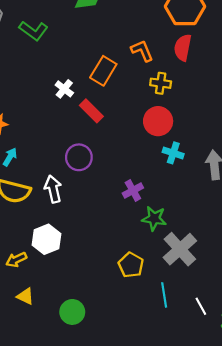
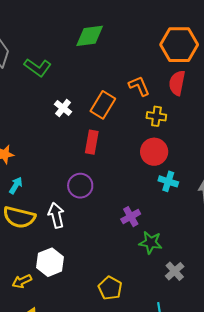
white cross: (64, 89) -> (63, 108), moved
red rectangle: (91, 111) -> (92, 142), turned 55
gray cross: (180, 249) -> (175, 271), size x0.6
yellow pentagon: (131, 265) -> (110, 288), moved

